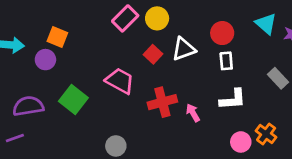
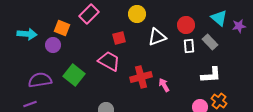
pink rectangle: (125, 18) -> (89, 14), moved
red square: (153, 54) -> (119, 38), moved, turned 32
gray rectangle: (278, 78) -> (210, 42), moved
white L-shape: (233, 99) -> (211, 75), moved

